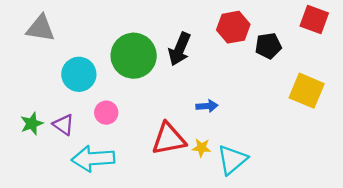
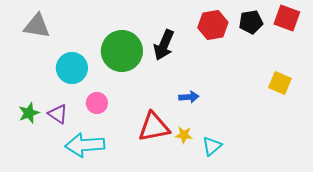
black pentagon: (268, 46) -> (251, 22), moved
yellow square: (307, 91) -> (280, 83), size x0.7
cyan triangle: (232, 160) -> (212, 146), size x0.7

